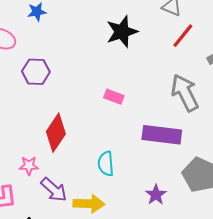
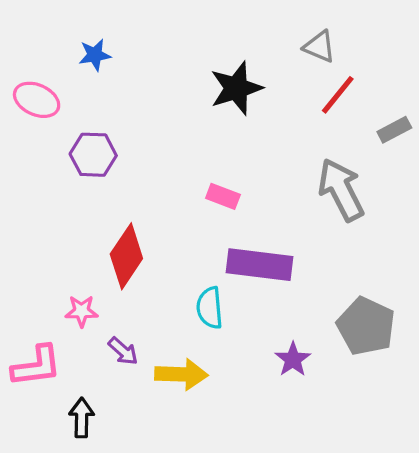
purple rectangle: (162, 135) -> (260, 265), moved
purple arrow: (54, 190) -> (123, 351), size x0.7

